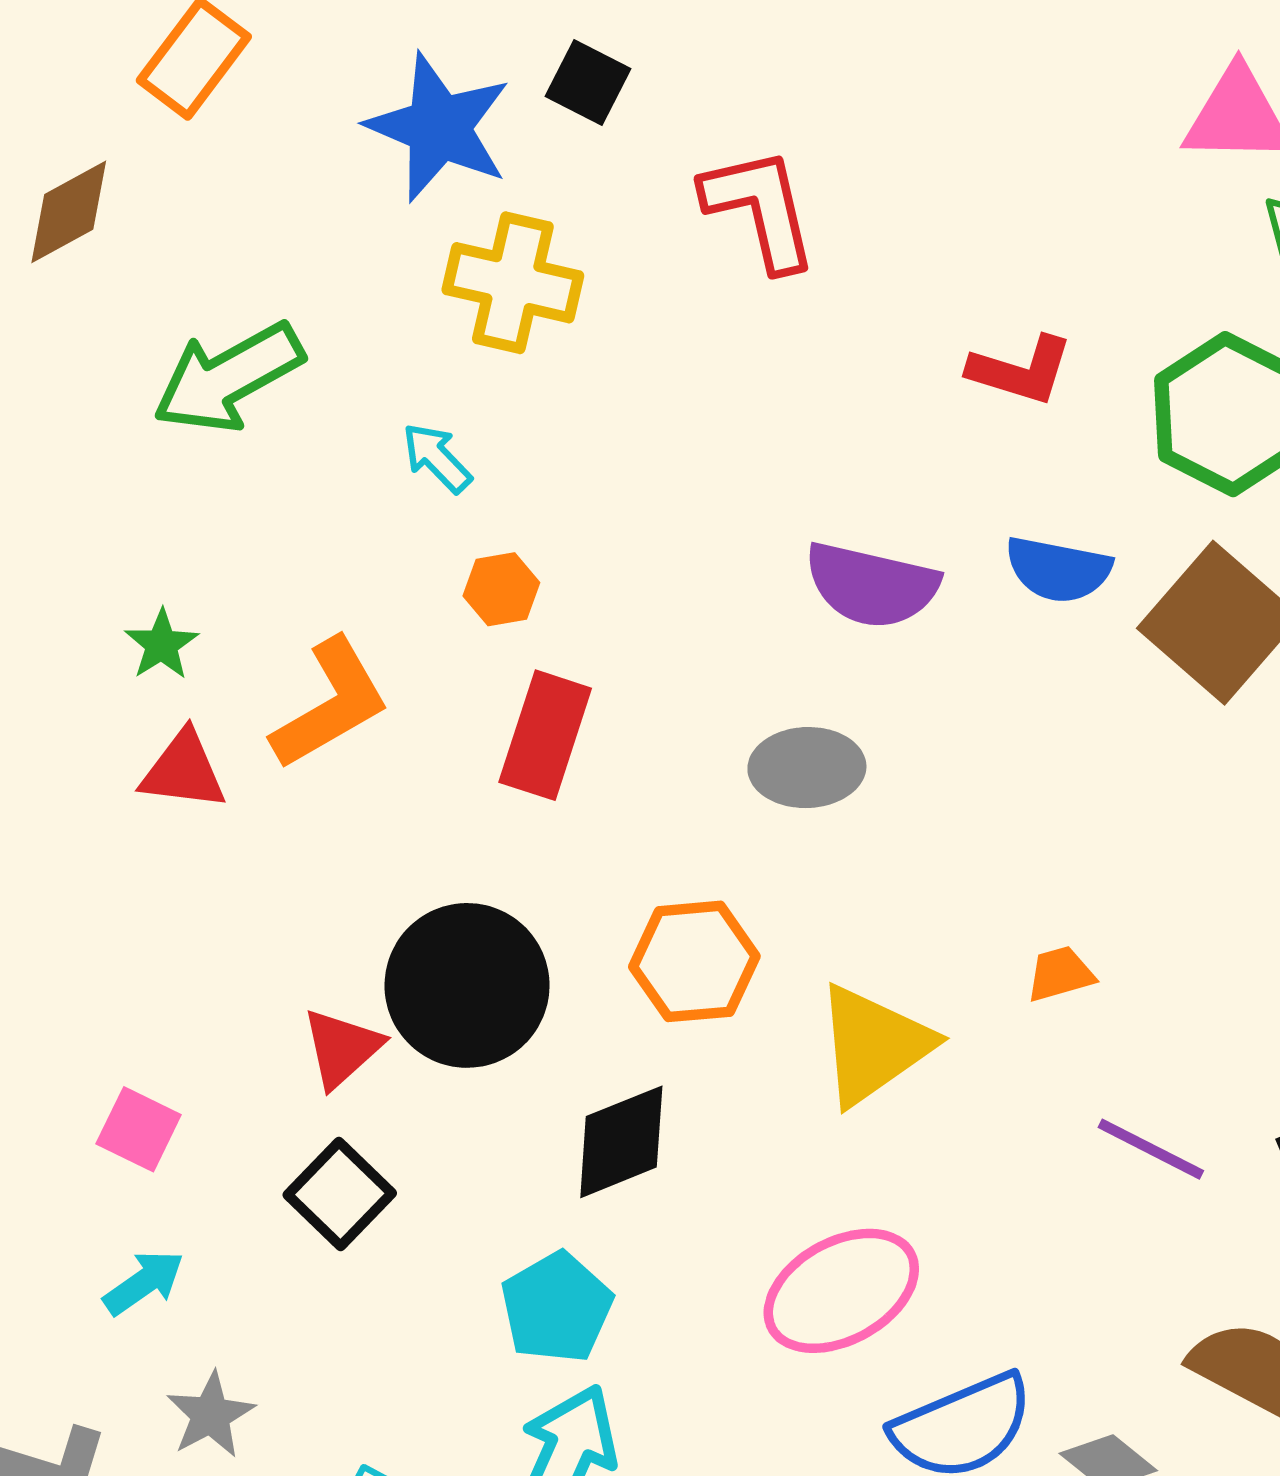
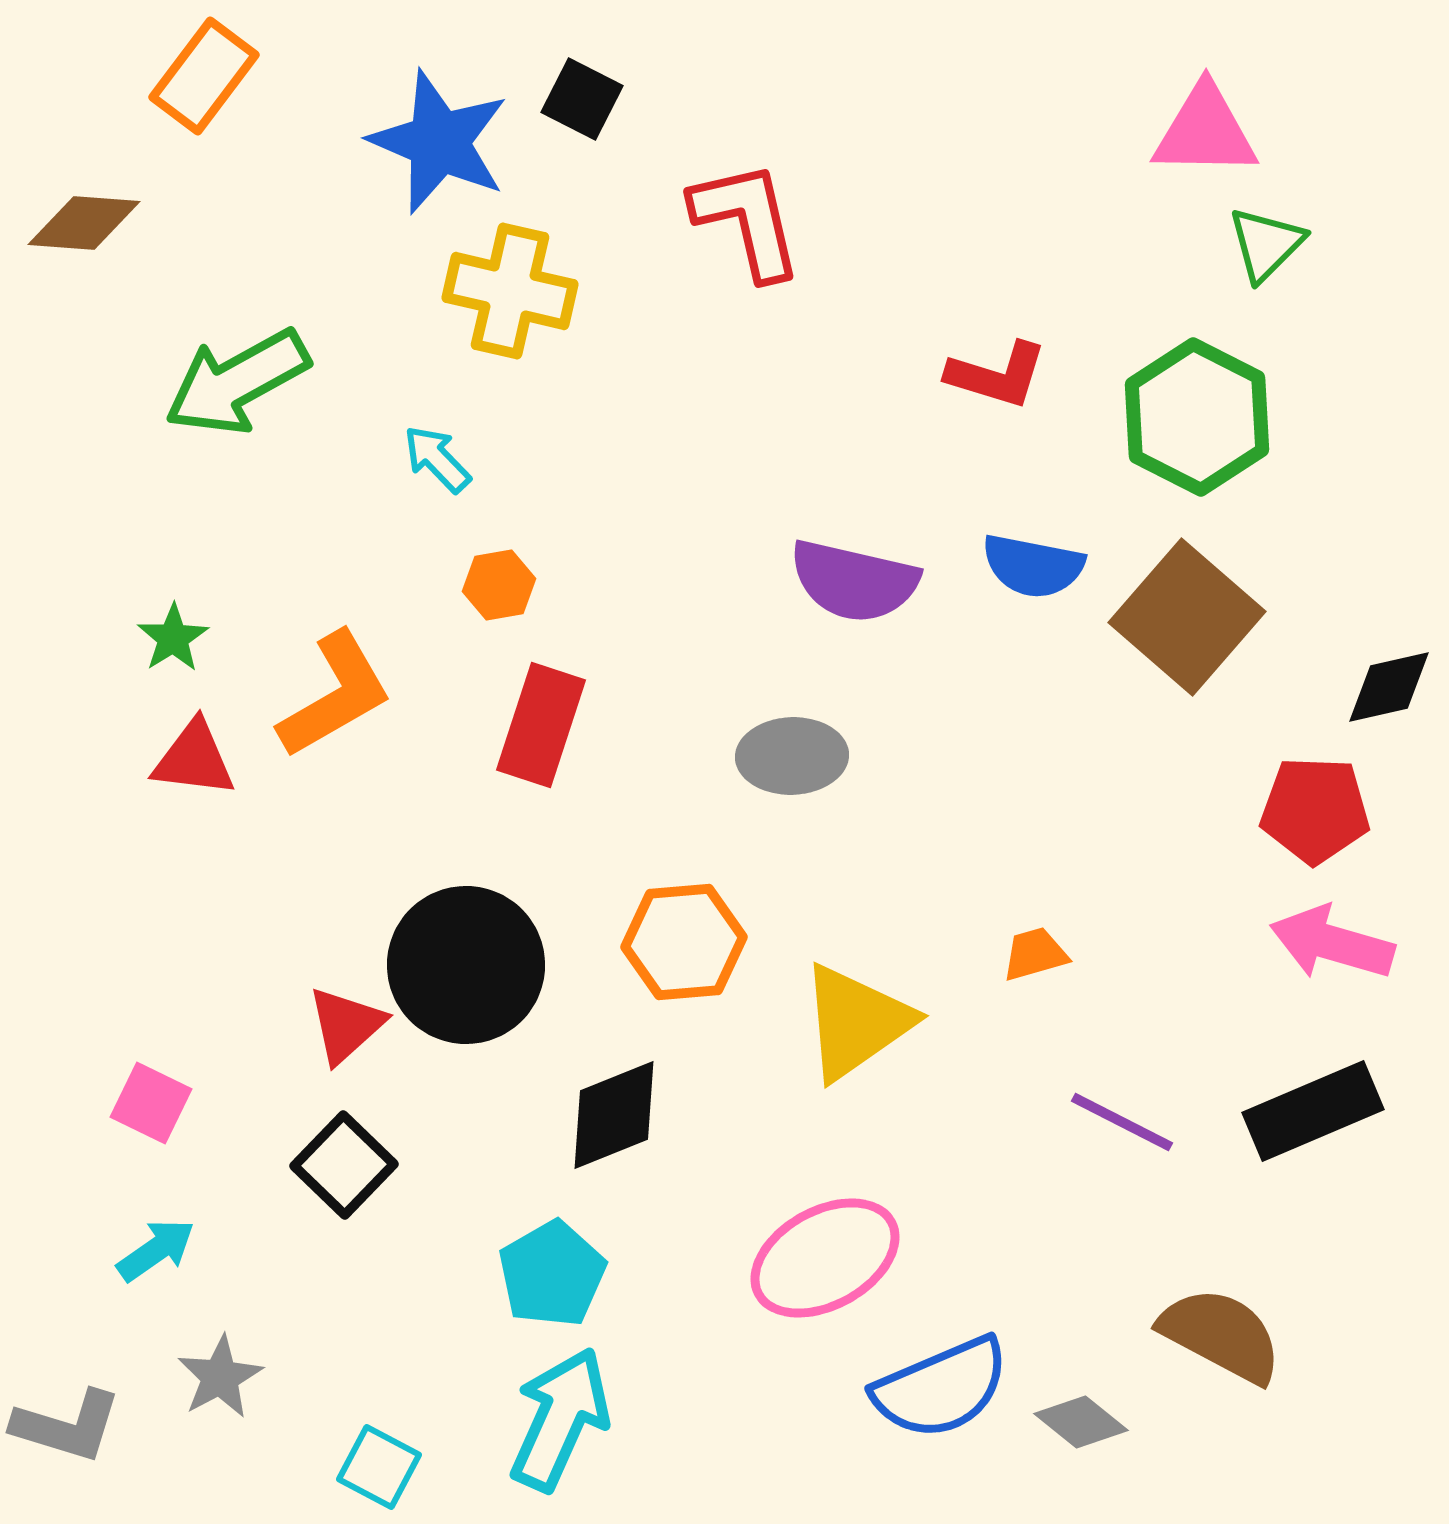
brown diamond: (69, 212) -> (84, 223), turned 33

